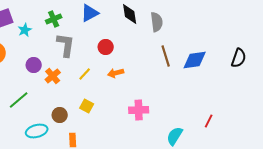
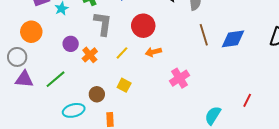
red circle: (106, 47) -> (143, 26), size x1.5
pink cross: (139, 110) -> (180, 78), moved, turned -30

